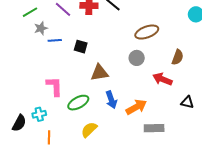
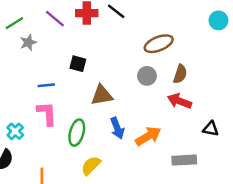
blue line: (55, 40) -> (46, 85), moved
brown semicircle: (178, 57) -> (180, 74), moved
green ellipse: (78, 103) -> (77, 133), turned -45
cyan cross: (39, 114) -> (15, 131), moved, turned -32
gray rectangle: (154, 128) -> (184, 160), moved

